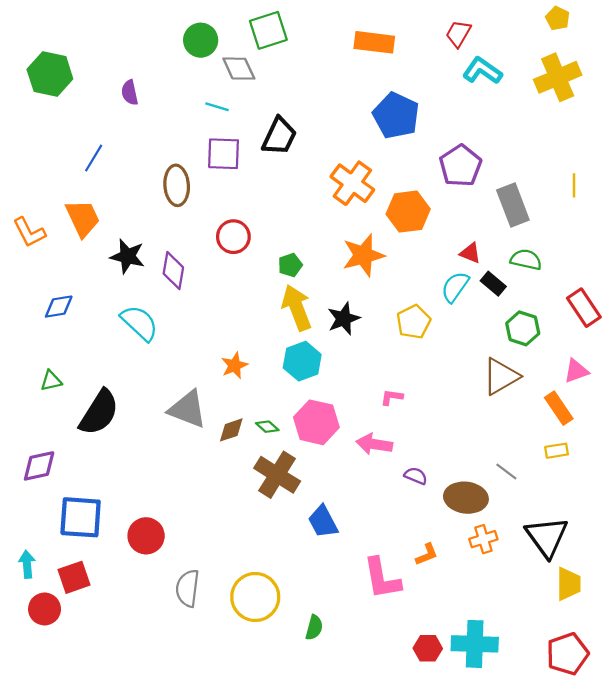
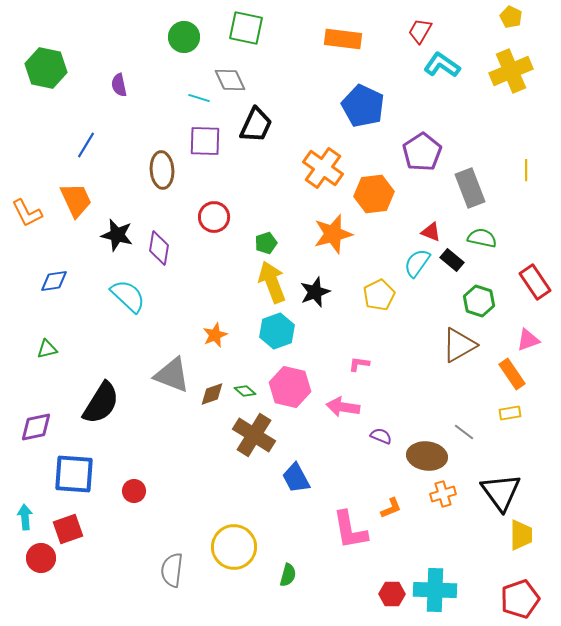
green square: (268, 30) -> (246, 28), turned 30
gray diamond: (239, 69) -> (230, 80), moved
black semicircle: (99, 412) -> (101, 403), moved
red circle: (146, 536) -> (134, 491), size x0.7
gray semicircle: (188, 588) -> (172, 570), moved

